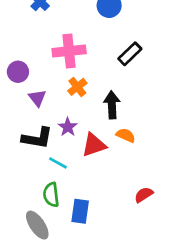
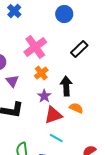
pink cross: (69, 51) -> (35, 47), turned -30
purple star: (68, 127) -> (44, 96), moved
cyan line: (58, 163) -> (56, 138), moved

